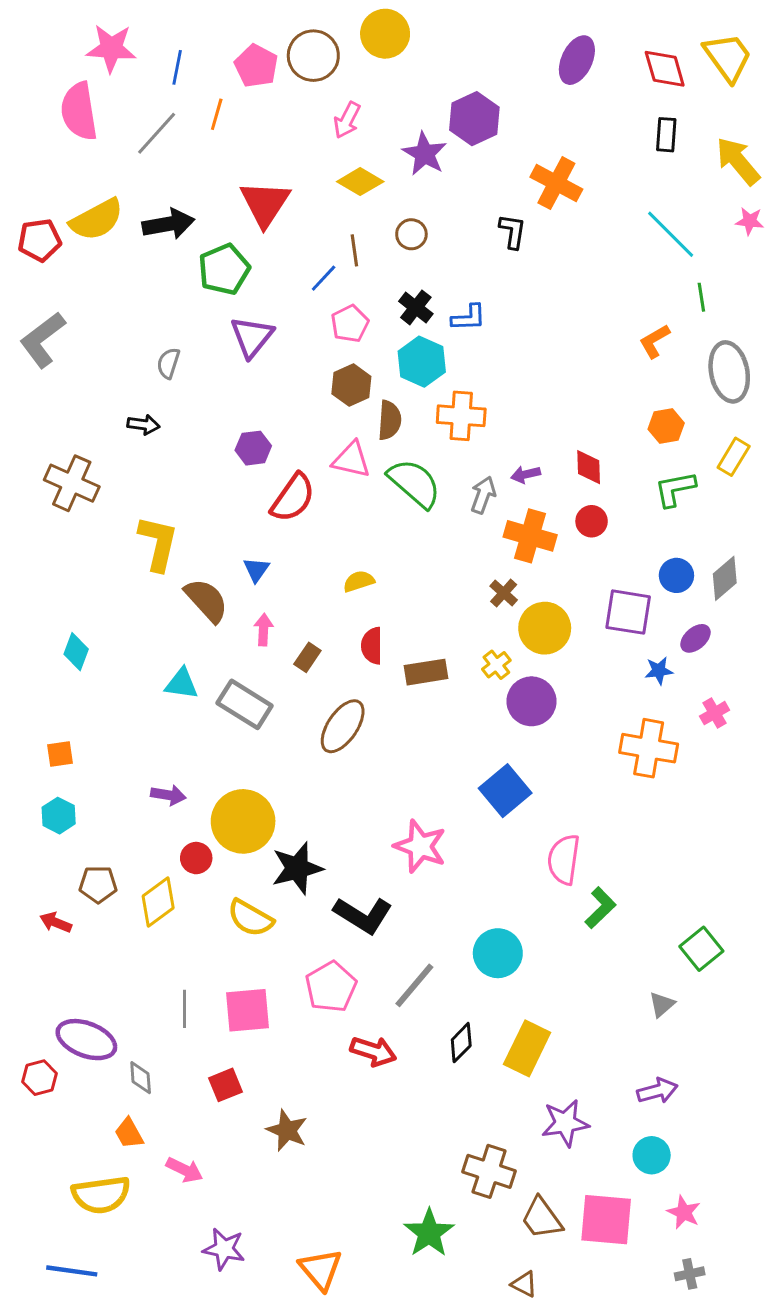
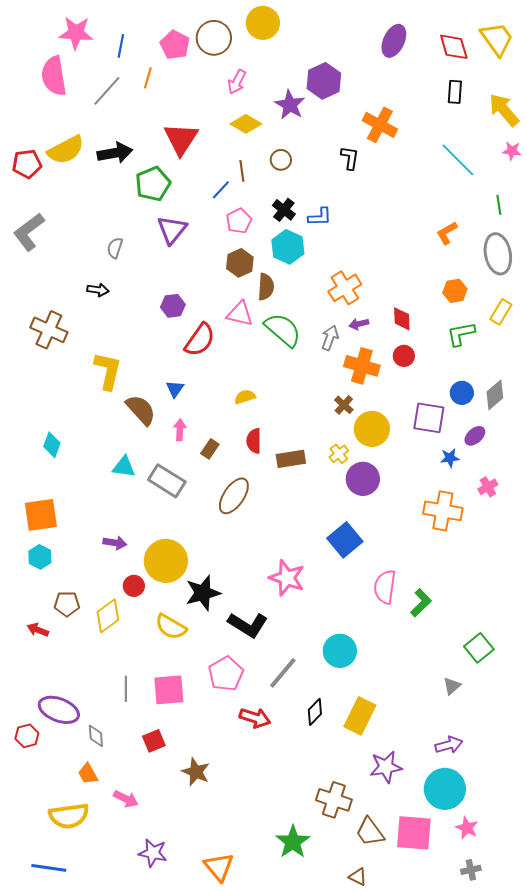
green line: (701, 297) -> (499, 205), moved
orange cross: (461, 416) -> (345, 288), moved, turned -36
orange square: (60, 754) -> (41, 515), size x1.8
green L-shape: (600, 908) -> (421, 603), moved
cyan circle: (652, 1155) -> (445, 789), size x1.6

